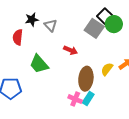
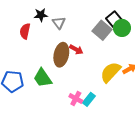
green trapezoid: (39, 64) -> (43, 78), moved
yellow semicircle: (107, 69) -> (111, 72), size x1.6
brown ellipse: (86, 79) -> (61, 55), moved

